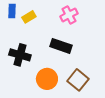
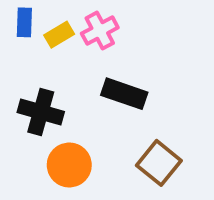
pink cross: (69, 15) -> (100, 31), moved
orange circle: (47, 79) -> (69, 165), moved

